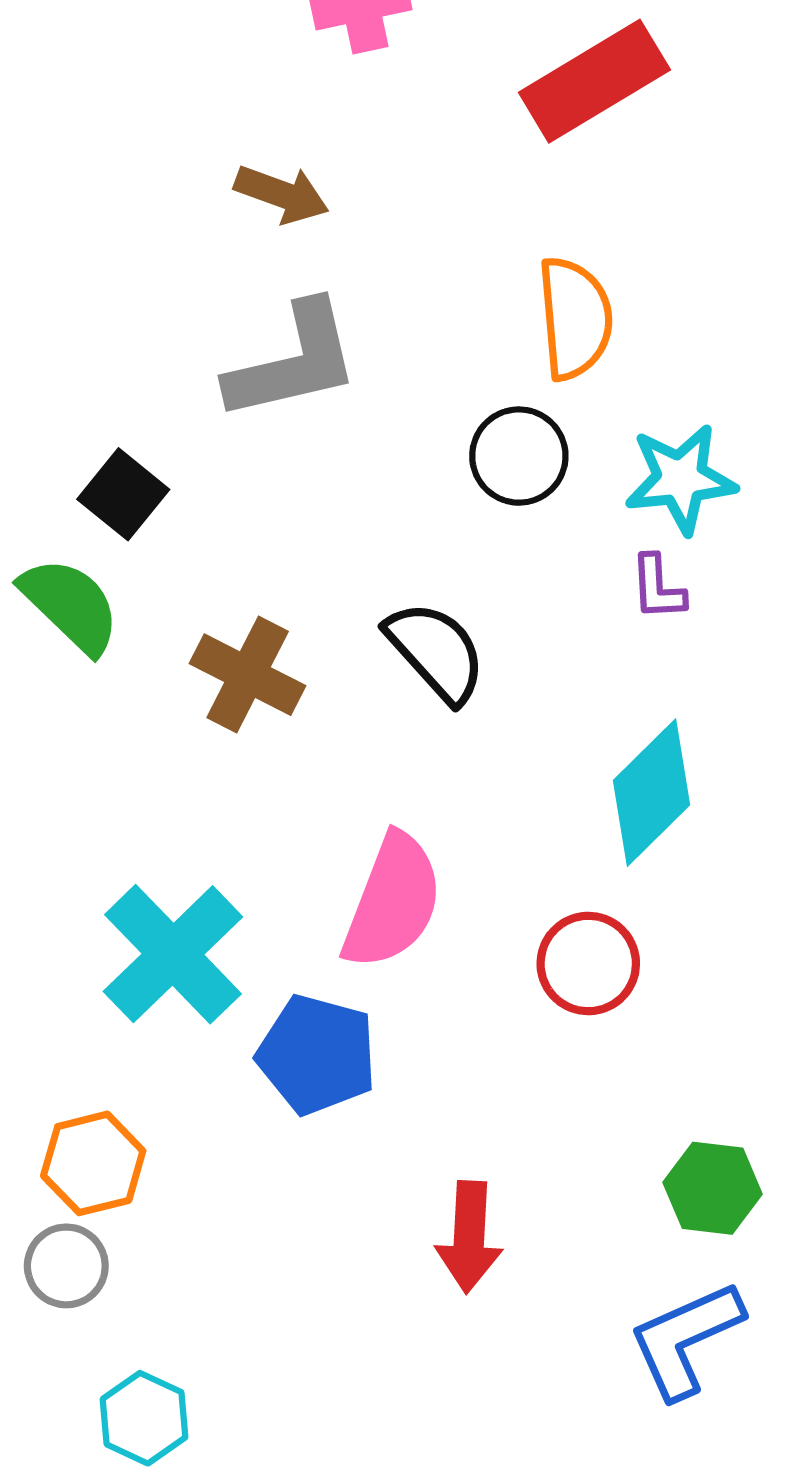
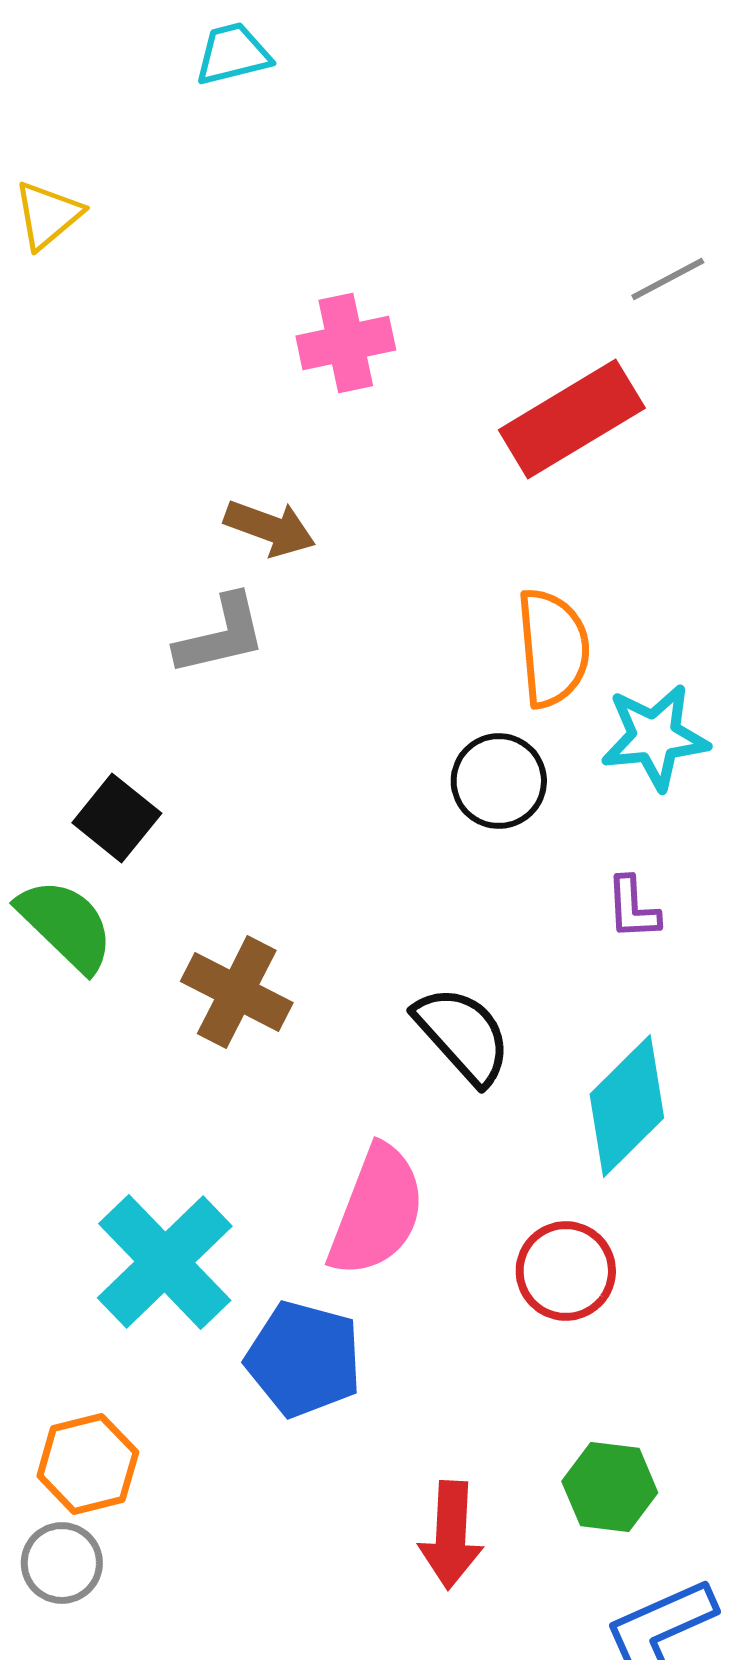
gray L-shape: (293, 362) -> (221, 635), moved, size x0.7
cyan star: (680, 479) -> (655, 737), moved
black semicircle: (436, 652) -> (463, 1035), moved
green hexagon: (713, 1188) -> (610, 1487), moved

